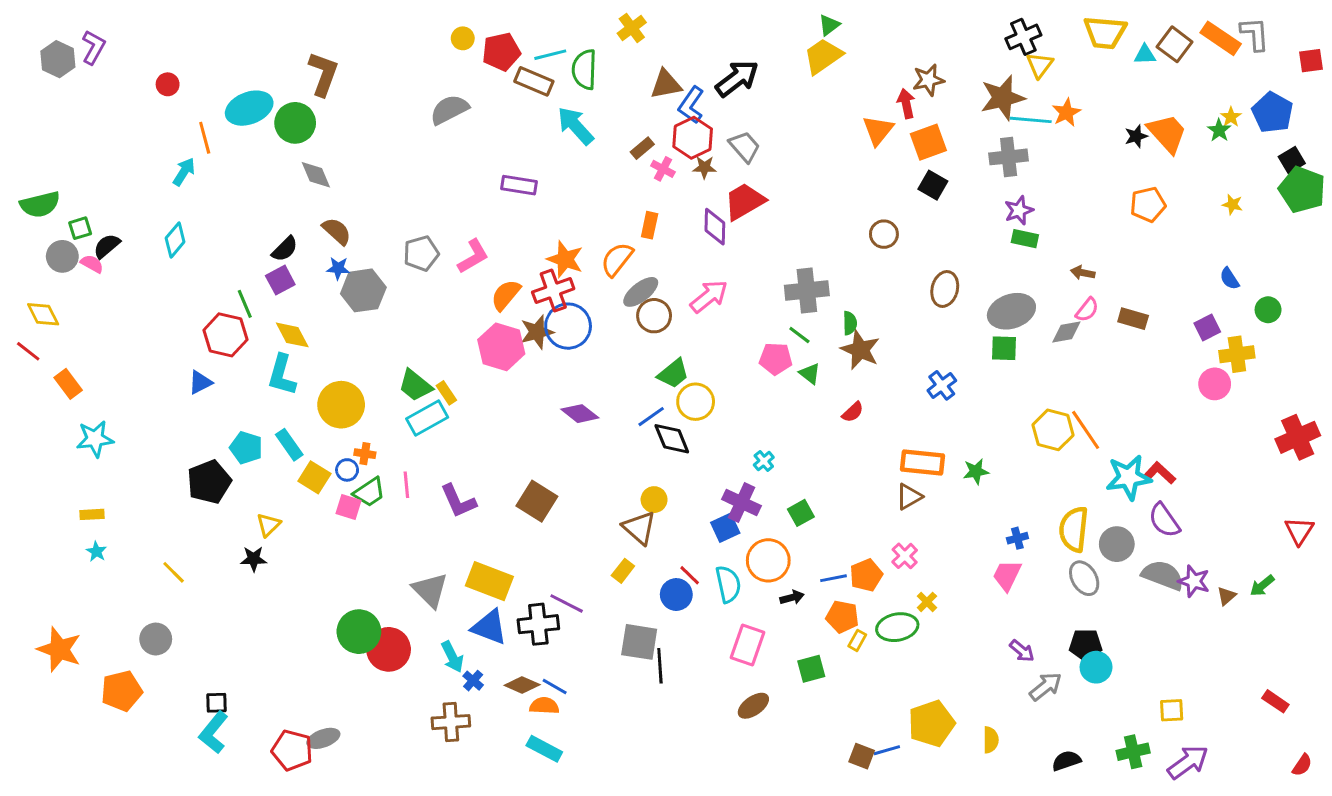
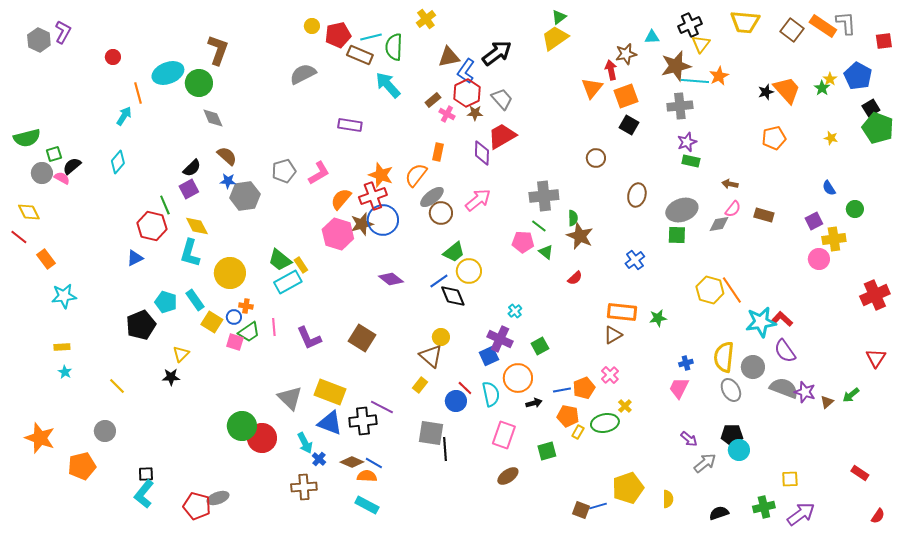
cyan triangle: (1145, 55) -> (652, 37), moved

